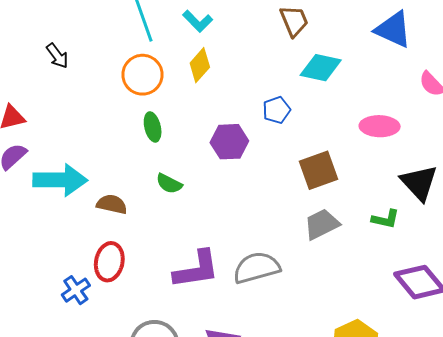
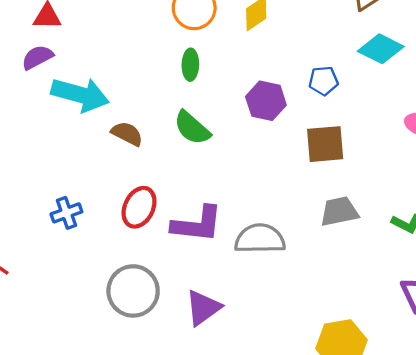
brown square: (318, 170) -> (325, 144), moved
green semicircle: (169, 184) -> (192, 128), size x1.4
red ellipse: (109, 262) -> (139, 207), moved

